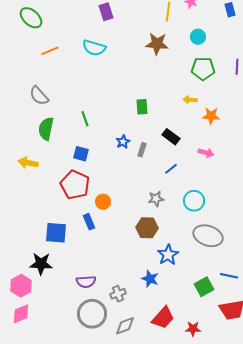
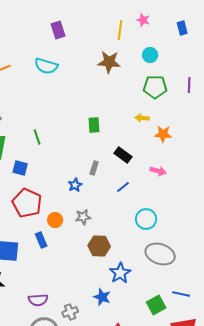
blue star: (123, 142) -> (75, 185), moved
blue square: (81, 154) -> (20, 168), moved
gray star: (156, 199) -> (83, 217), moved

